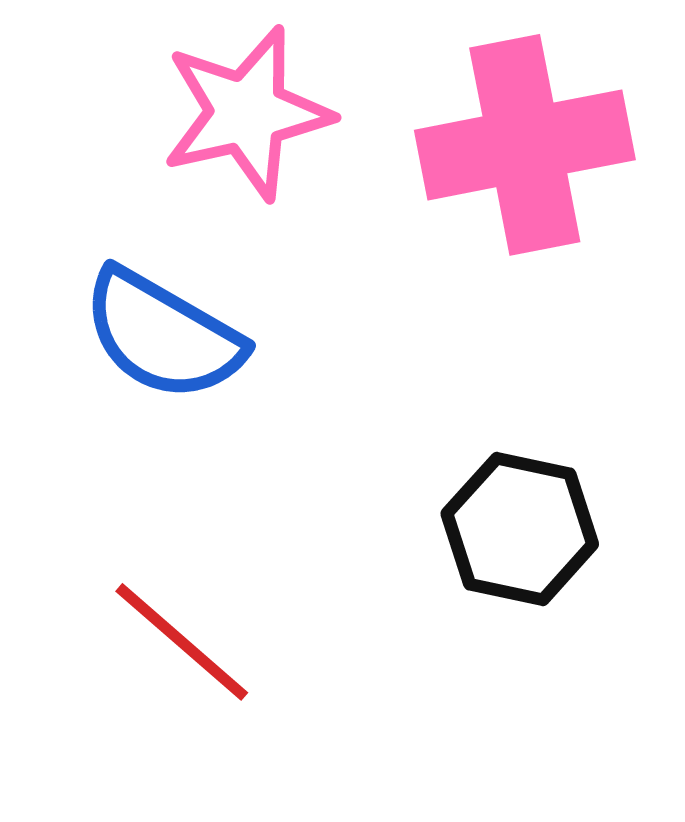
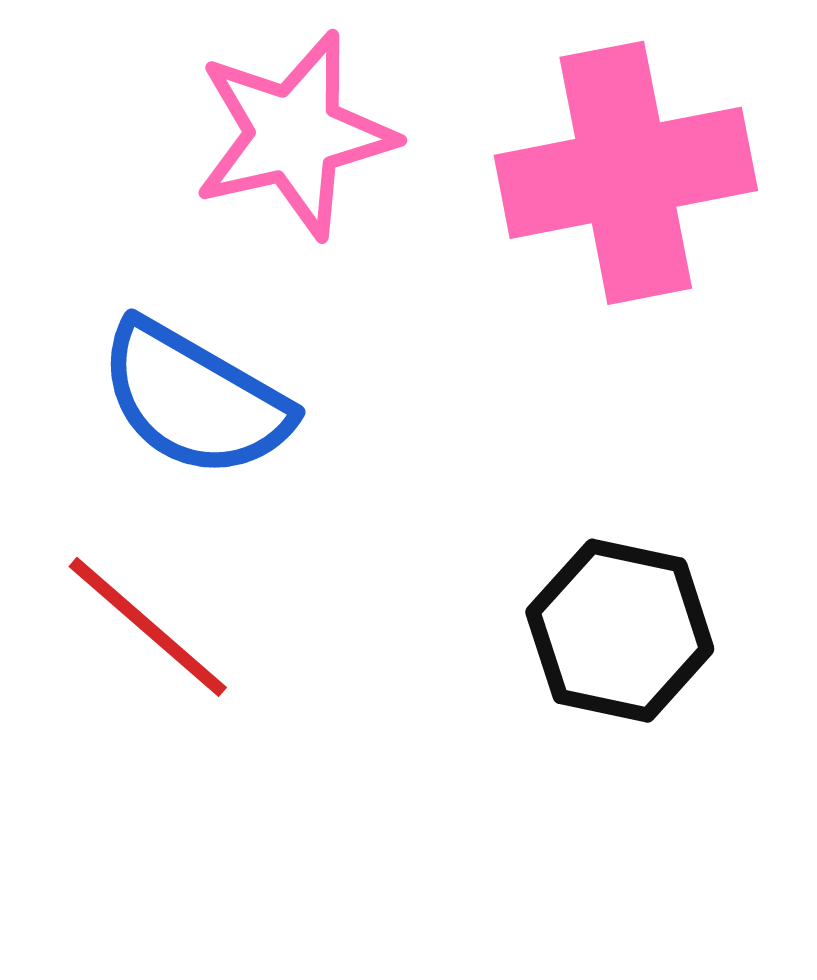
red line: (182, 642) -> (148, 627), moved

